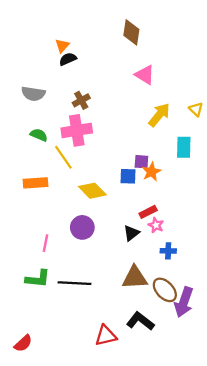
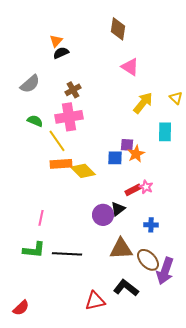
gray semicircle: (33, 94) -> (30, 84), turned -50
orange rectangle: (35, 183) -> (61, 164), moved
pink star: (156, 225) -> (146, 187), moved
purple circle: (82, 227) -> (103, 215), moved

